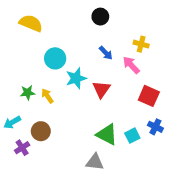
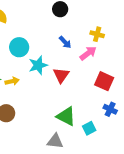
pink arrow: (131, 65) -> (88, 53), turned 96
yellow arrow: (47, 96) -> (12, 81), turned 112
cyan square: (132, 136) -> (89, 128), moved

